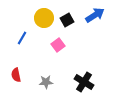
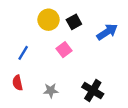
blue arrow: (95, 15) -> (107, 32), moved
blue line: (22, 38) -> (23, 53), moved

